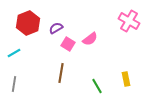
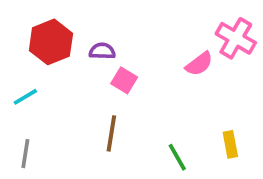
purple semicircle: (56, 28) -> (102, 51), turned 32
pink semicircle: (90, 39) -> (199, 64), moved

